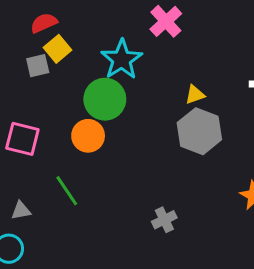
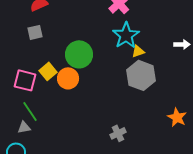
yellow square: (58, 49) -> (48, 71), moved
cyan star: (122, 60) -> (126, 35), moved
green line: (67, 191) -> (30, 111), moved

